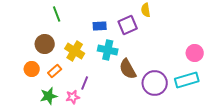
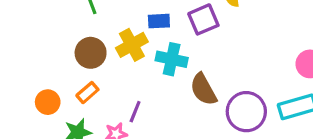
brown circle: (45, 44) -> (91, 53), moved
yellow cross: (75, 51) -> (132, 45), moved, turned 30
orange circle: (32, 69) -> (48, 102), moved

